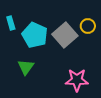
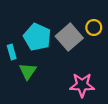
cyan rectangle: (11, 23) -> (12, 52), moved

